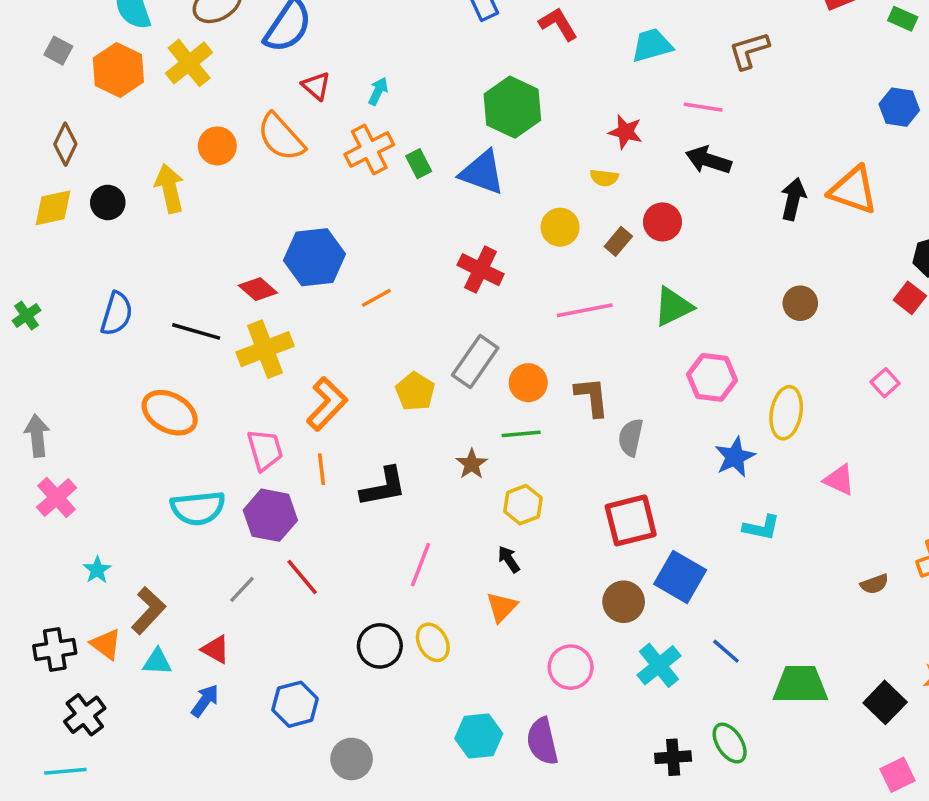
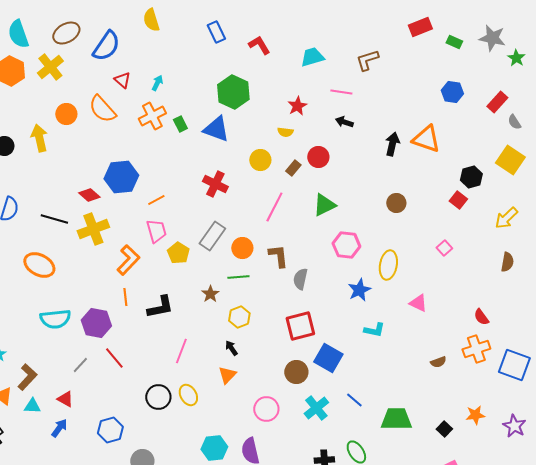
red star: (625, 132) -> (297, 106), turned 30
black arrow: (708, 160) -> (344, 122), size x0.7
pink line: (585, 310) -> (274, 207), turned -52
pink trapezoid: (265, 450) -> (156, 231), moved
black square: (885, 702) -> (444, 429), size x0.7

